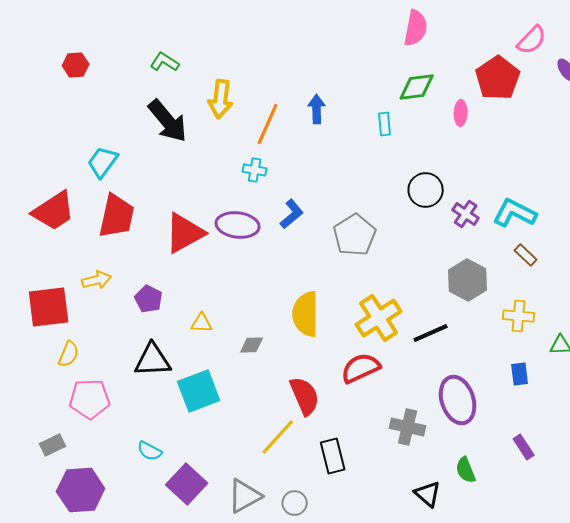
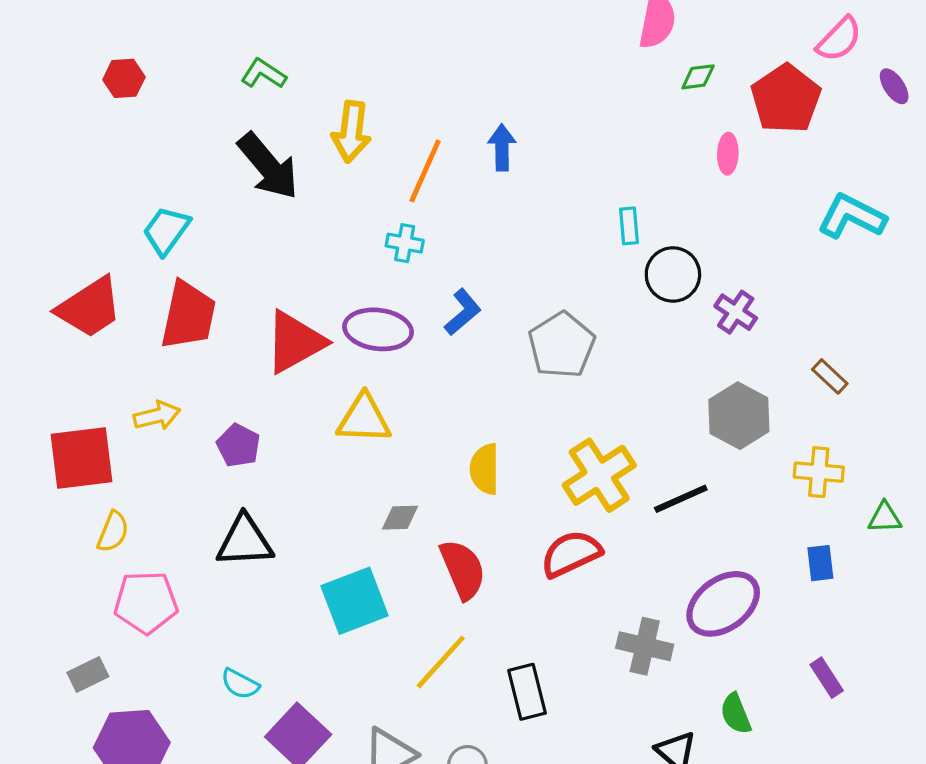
green diamond: (417, 87) -> (698, 77), moved, size x0.6
cyan rectangle: (385, 124) -> (629, 226), moved
cyan L-shape: (515, 213) -> (852, 216), moved
yellow semicircle: (306, 314) -> (485, 469), size x0.7
yellow triangle: (202, 323) -> (364, 419), moved, size x1.6
cyan square: (199, 391) -> (354, 601), moved
red semicircle: (305, 396) -> (463, 569), moved
purple ellipse: (458, 400) -> (723, 604), turned 72

